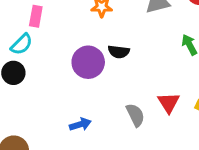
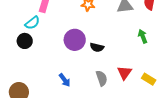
black semicircle: (119, 52) -> (97, 47), moved
blue arrow: (80, 124) -> (65, 80), turned 64

